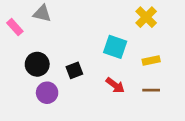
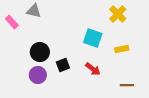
black circle: (37, 64) -> (40, 52), moved
black square: (74, 70) -> (63, 65), moved
brown line: (151, 90) -> (127, 85), moved

